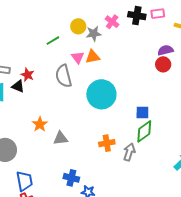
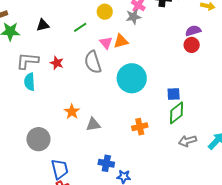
gray star: (94, 34) -> (133, 17), moved
black triangle: (18, 86) -> (43, 25), moved, turned -32
gray arrow: (129, 152) -> (187, 141), moved, turned -120

